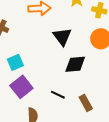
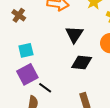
black line: (58, 95) -> (45, 88), moved

